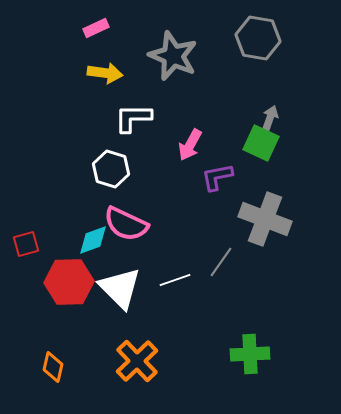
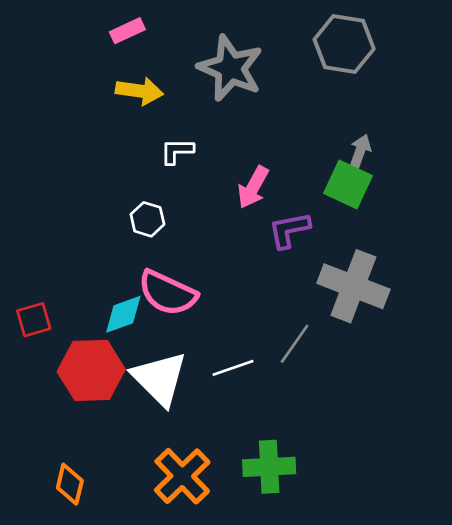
white L-shape: (133, 118) -> (177, 151), size x0.7
white hexagon: (111, 169) -> (147, 219), size x0.7
green cross: (250, 354) -> (269, 467), moved

